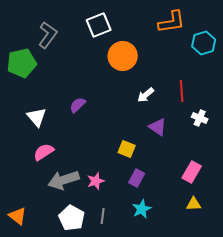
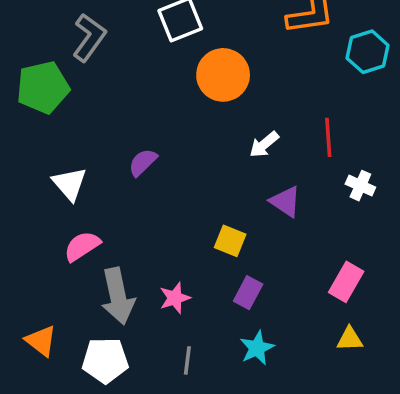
gray arrow: (64, 180) -> (118, 296), turned -84
orange triangle: (18, 216) -> (41, 341), moved
white pentagon: (72, 218) -> (105, 360), moved, turned -30

